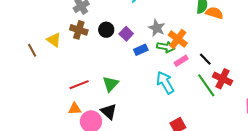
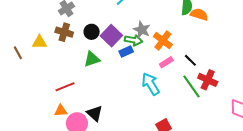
purple square: (126, 34) -> (111, 36), size x1.5
yellow triangle: (54, 40) -> (40, 42), turned -35
green arrow: (166, 47) -> (133, 40), moved
green triangle: (111, 84) -> (92, 59), moved, turned 30

